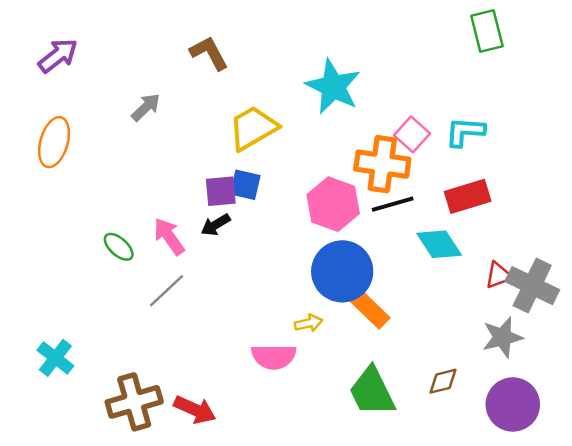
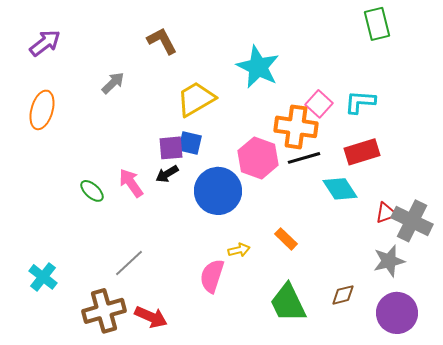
blue circle: (342, 271) -> (218, 191), moved
gray line: (166, 291) -> (129, 263), moved
orange rectangle: (369, 309) -> (286, 239), size x0.7
pink semicircle: (274, 357) -> (212, 276), turned 108

